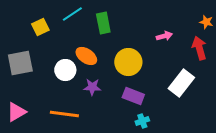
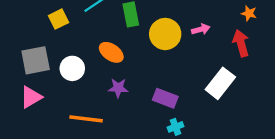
yellow circle: (128, 62) -> (165, 34), moved
white circle: (65, 70) -> (72, 68), moved
pink triangle: (16, 112) -> (31, 97), moved

